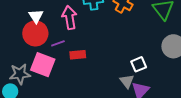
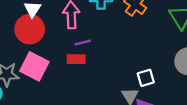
purple line: (58, 43) -> (83, 43), moved

